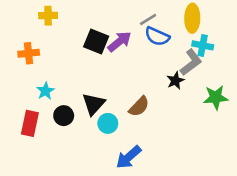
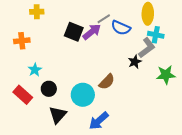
gray line: (148, 19) -> (104, 19), moved
black triangle: (94, 104) -> (58, 115), moved
red rectangle: (30, 123) -> (23, 95), turned -60
cyan circle: (108, 123) -> (83, 95), size x1.5

